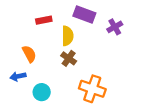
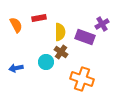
purple rectangle: (84, 14) -> (85, 37), moved
orange semicircle: (29, 54) -> (16, 25), moved
cyan circle: (42, 92) -> (46, 62), moved

